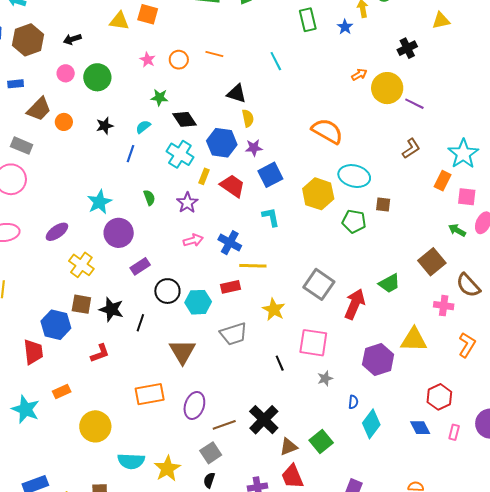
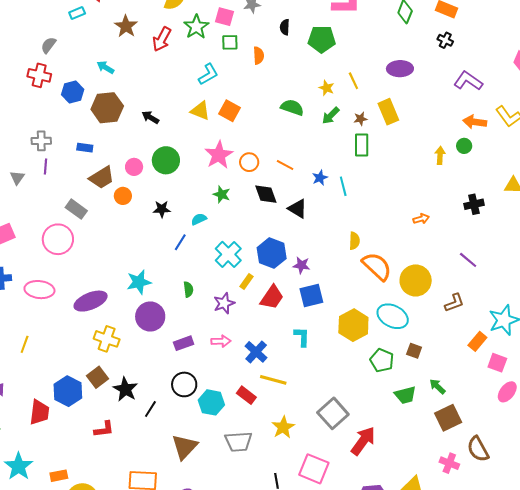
green rectangle: (308, 20) -> (362, 145), moved
blue star: (345, 27) -> (320, 178), moved
black arrow: (72, 39) -> (150, 117), turned 36
pink star: (148, 60) -> (219, 155), size x1.8
pink circle: (66, 73) -> (134, 167), moved
yellow circle: (387, 88) -> (416, 280), moved
yellow semicircle: (248, 118) -> (354, 241), moved
black diamond: (185, 119) -> (266, 194), moved
red trapezoid: (232, 186) -> (272, 297), turned 76
green arrow: (457, 230) -> (437, 386), moved
purple ellipse: (57, 232) -> (91, 301), size x1.4
yellow cross: (81, 265) -> (107, 339), turned -30
purple rectangle: (140, 266) -> (184, 343), moved
green trapezoid: (389, 283) -> (405, 395), moved
red rectangle: (230, 287) -> (246, 395), turned 36
brown square: (81, 304) -> (97, 377), turned 30
orange rectangle: (62, 392) -> (59, 476), moved

